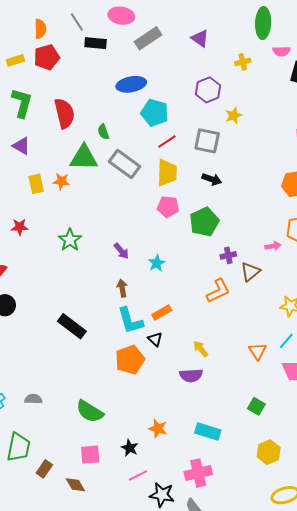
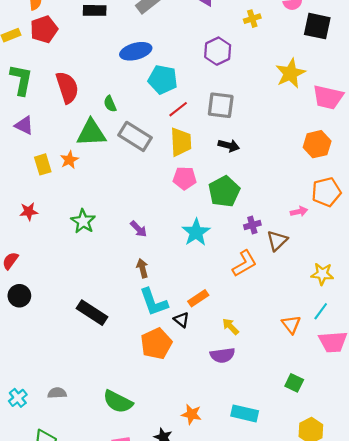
yellow star: (234, 115) -> (290, 73), moved, size x1.6
orange star: (61, 181) -> (69, 160), turned -30
cyan star: (157, 263) -> (196, 232), moved, size x1.5
orange rectangle: (162, 313) -> (198, 298), moved

